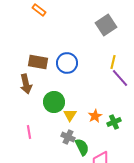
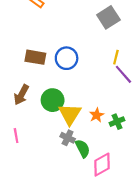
brown arrow: (26, 84) -> (21, 95), moved, turned 42
yellow triangle: (70, 115) -> (70, 114), size x1.6
pink line: (29, 132) -> (16, 136), moved

